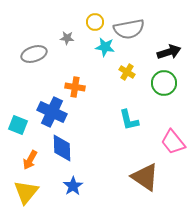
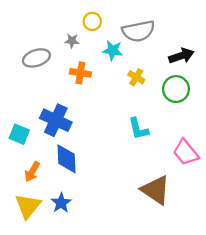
yellow circle: (95, 22) -> (92, 21), moved
orange cross: (75, 87) -> (80, 73), moved
blue star: (73, 186) -> (61, 203), moved

